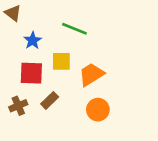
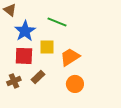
blue star: (33, 40) -> (25, 31), size x1.5

